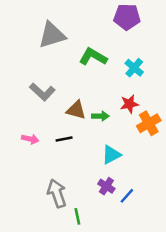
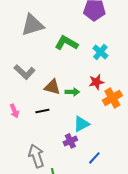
pink arrow: (30, 139) -> (14, 111), turned 56
purple cross: (106, 186) -> (70, 141), moved, turned 32

